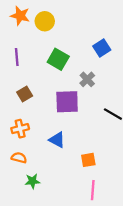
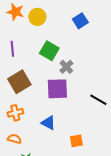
blue square: (102, 48) -> (80, 21), moved
gray cross: (87, 79) -> (66, 67), moved
brown square: (25, 94) -> (19, 82), size x1.6

